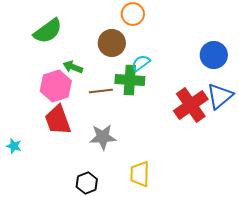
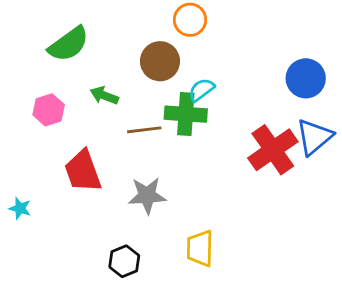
pink hexagon: (56, 86) -> (49, 110), moved, size x0.7

